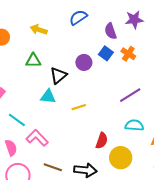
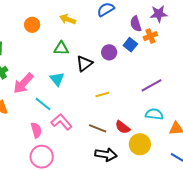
orange cross: (128, 54) -> (150, 36), moved, turned 32
cyan triangle: (48, 96) -> (57, 79), moved, turned 42
red semicircle: (102, 141) -> (123, 127), turned 105
brown line: (53, 167) -> (98, 128), moved

